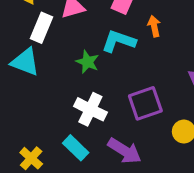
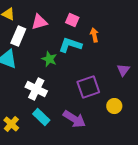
white cross: (90, 109) -> (36, 89), moved

